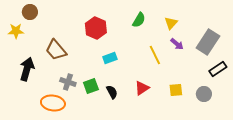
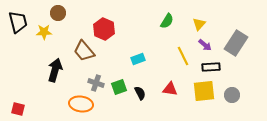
red hexagon: (96, 28) -> (104, 29), moved
black rectangle: (218, 69) -> (211, 67), moved, turned 30
red triangle: (142, 88) -> (170, 89), turned 42
yellow square: (176, 90) -> (204, 91), size x1.6

